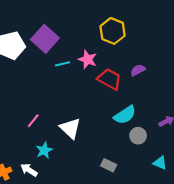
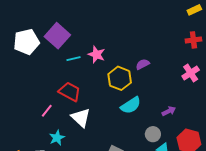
yellow hexagon: (113, 31) -> (120, 78), moved
red trapezoid: (109, 79) -> (70, 92), moved
gray circle: (138, 136) -> (153, 134), moved

